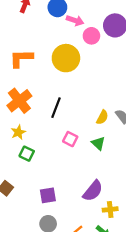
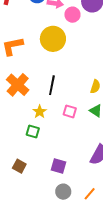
yellow star: (18, 132) -> (40, 112), moved
purple square: (48, 195) -> (59, 166), turned 35

